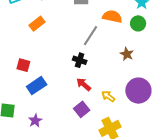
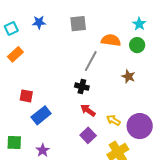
orange rectangle: (37, 24) -> (15, 54), moved
purple circle: (138, 91) -> (140, 126), moved

